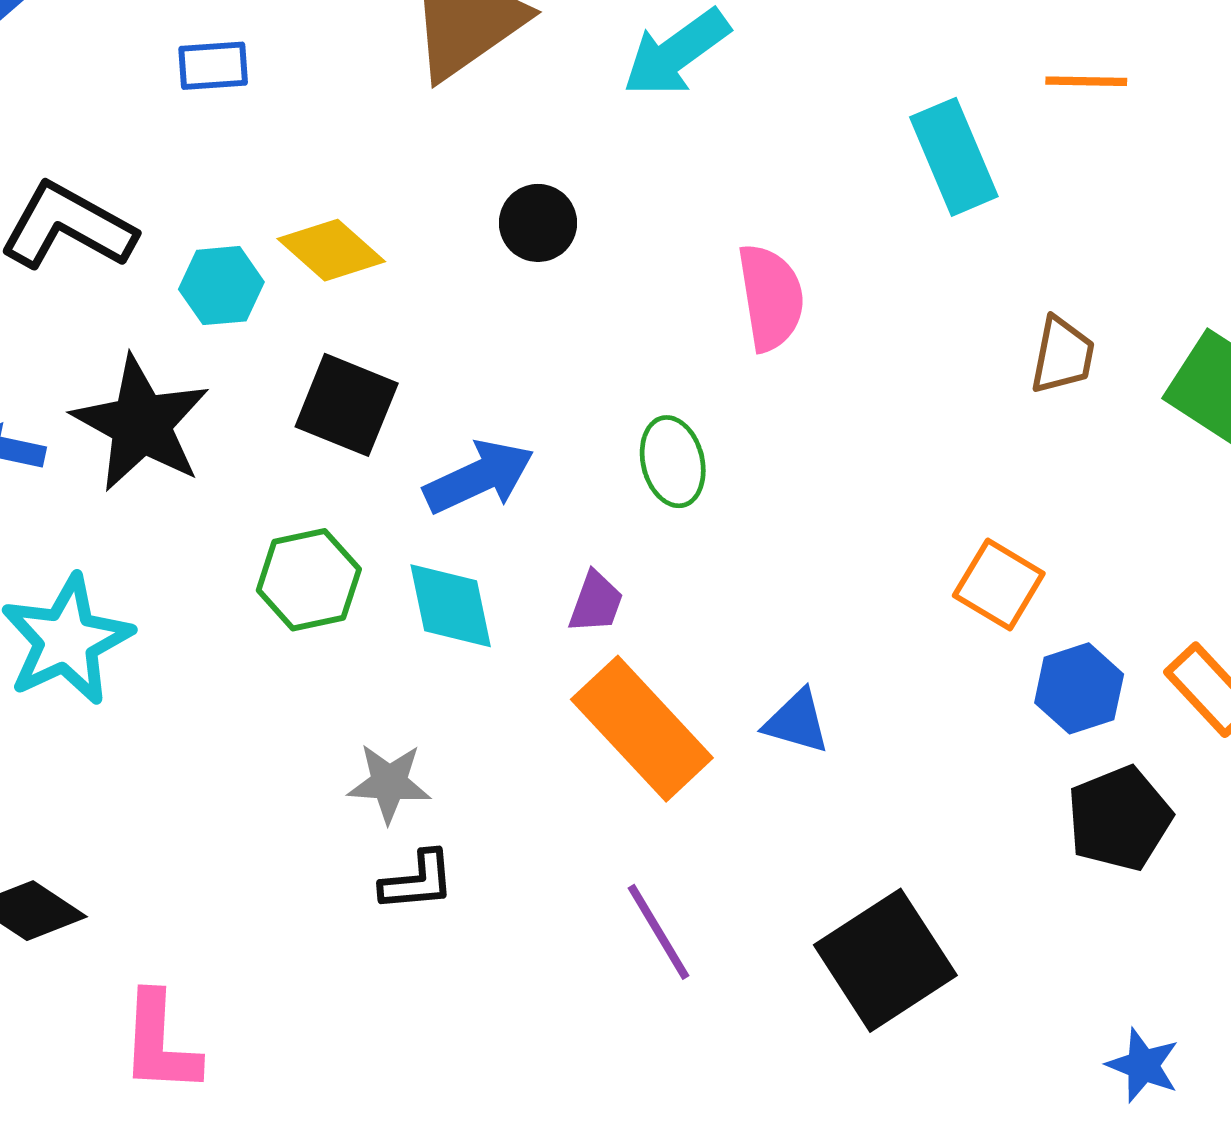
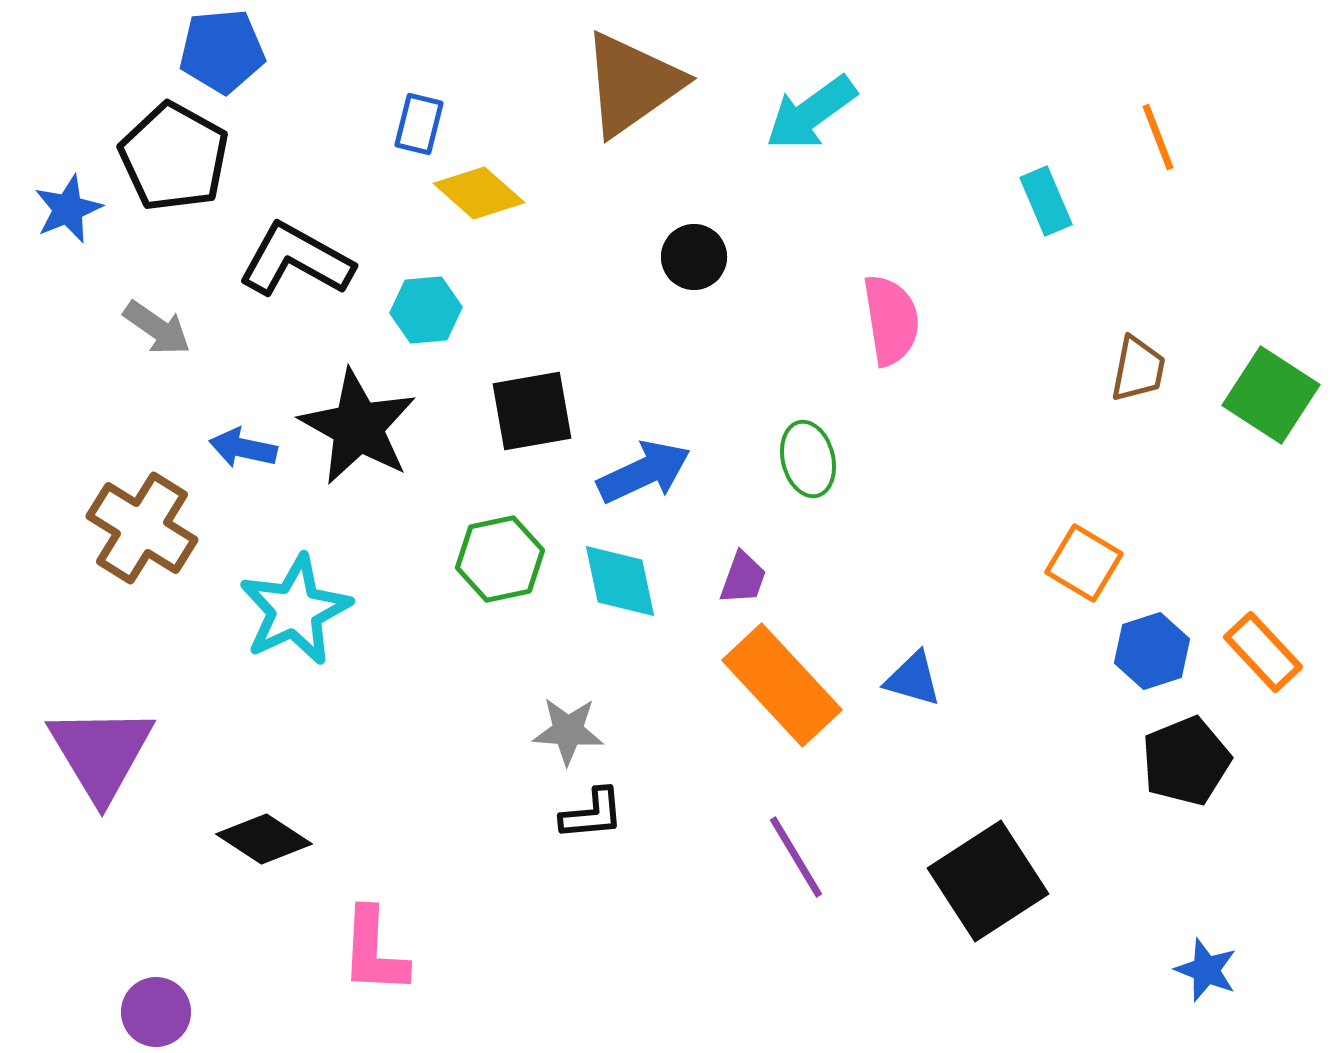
blue rectangle: (213, 66) -> (419, 124), turned -72
orange line: (1086, 81) -> (1158, 137), turned 68
cyan rectangle: (954, 157) -> (1046, 201), size x0.7
yellow diamond: (331, 250) -> (479, 193), moved
black square: (347, 405) -> (532, 411), turned -32

